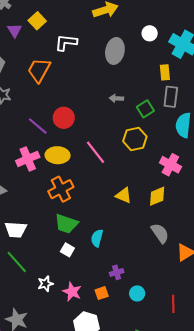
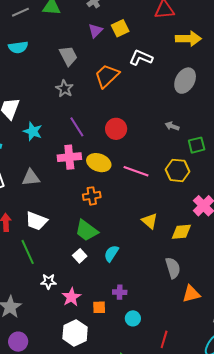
purple line: (38, 126) -> (77, 127), moved
pink line: (96, 152) -> (136, 171), turned -50
orange cross: (61, 189) -> (92, 196), size x0.7

